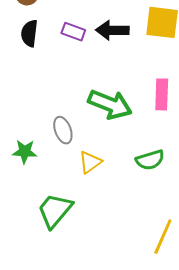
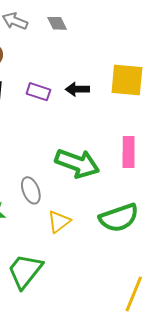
black arrow: (112, 30) -> (77, 89), size x0.7
green semicircle: (150, 160) -> (119, 218), size x1.4

